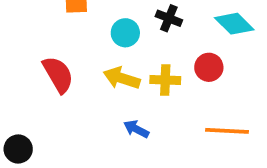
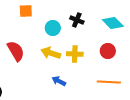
red circle: (209, 67) -> (108, 51), moved

